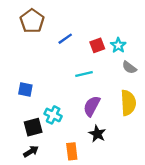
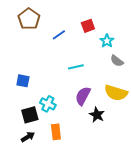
red square: (97, 45) -> (88, 26), moved
yellow semicircle: (128, 103) -> (116, 93), turned 110
black star: (97, 134) -> (97, 115), moved
orange rectangle: (72, 151) -> (56, 132), moved

